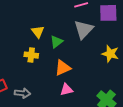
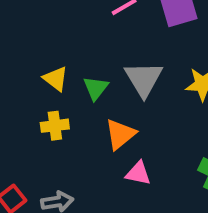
gray triangle: (84, 29) -> (144, 79), moved
pink triangle: (66, 90) -> (138, 173), turned 40

